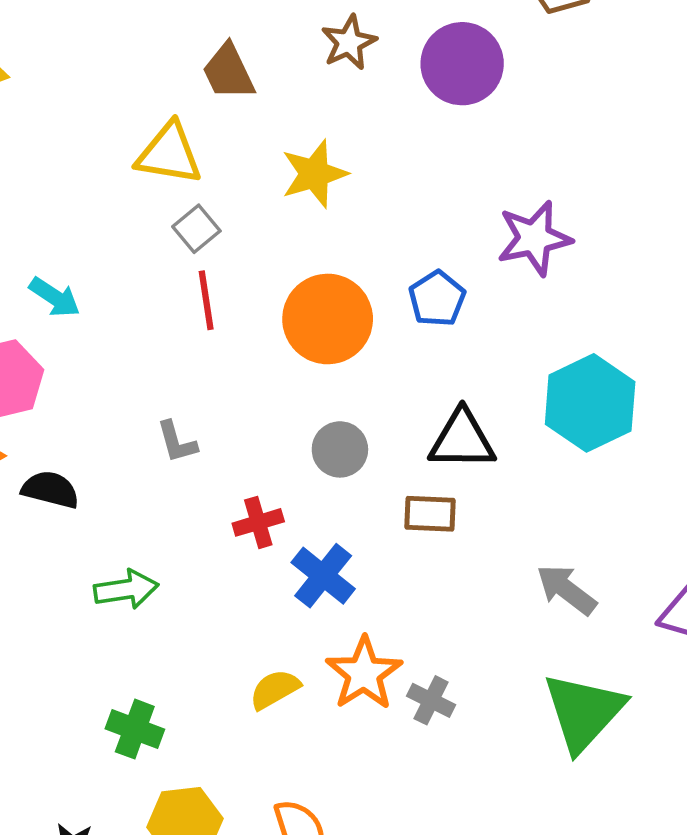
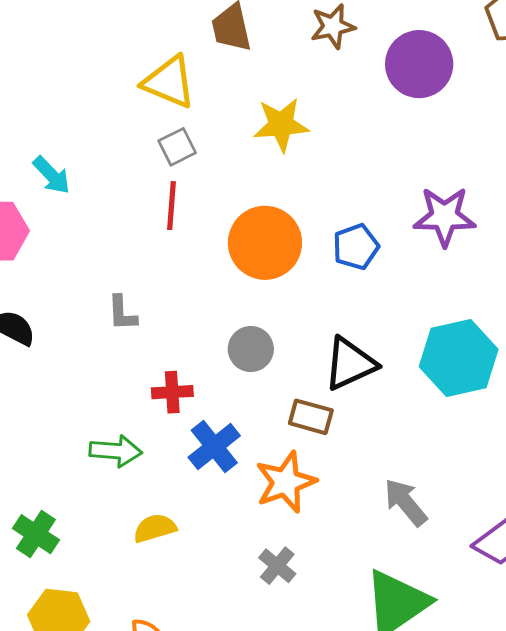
black triangle: (462, 440) -> (350, 364), turned -38
green arrow: (126, 589) -> (116, 451), moved
orange star: (364, 673) -> (286, 482), moved

